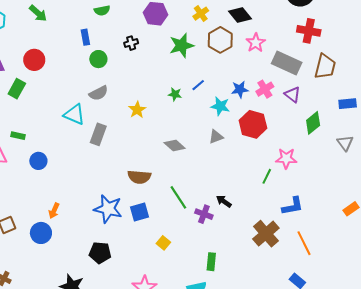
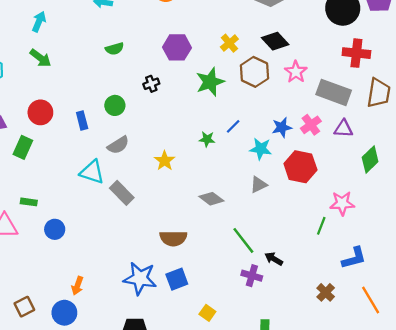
blue rectangle: (85, 37) -> (82, 121), moved
purple triangle: (292, 95) -> (343, 129), turned -30
gray rectangle: (98, 134) -> (122, 193), turned -60
green line: (178, 197) -> (243, 240), moved
brown cross: (266, 234) -> (326, 292), size x0.6

